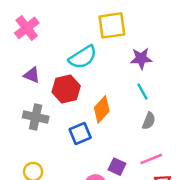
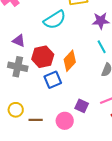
purple triangle: (32, 75) -> (19, 41), moved
red hexagon: (66, 89) -> (43, 57), moved

